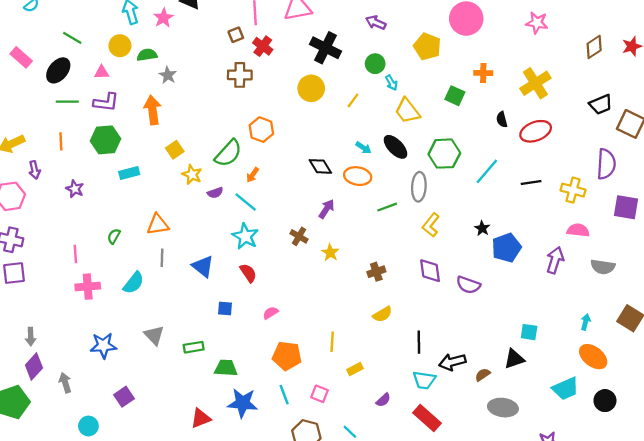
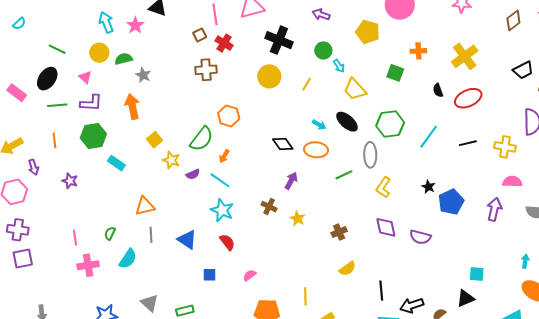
pink rectangle: (21, 57) -> (17, 93), moved
pink triangle: (102, 72) -> (85, 77), turned 48
cyan rectangle: (129, 173) -> (116, 163), turned 54
green semicircle: (114, 236) -> (110, 233), moved

